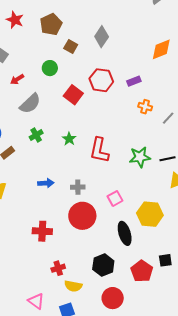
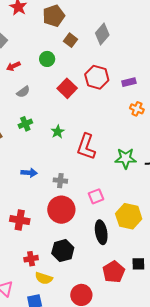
gray semicircle: (30, 104) -> (23, 92), size x0.6
black hexagon: (103, 265) -> (63, 251), moved

